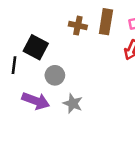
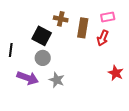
brown rectangle: (106, 22) -> (83, 28), moved
black square: (36, 47) -> (42, 36), moved

